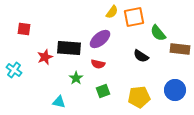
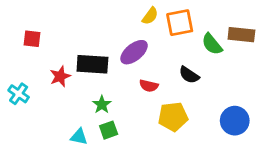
brown rectangle: (180, 49) -> (241, 35), moved
red semicircle: (98, 64) -> (149, 86), moved
green square: (103, 91) -> (109, 130), moved
yellow pentagon: (139, 97) -> (173, 117), moved

